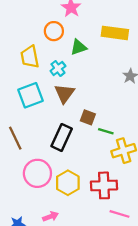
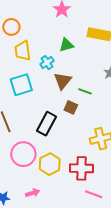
orange circle: (54, 31) -> (11, 27), moved
brown triangle: (64, 93) -> (63, 81), moved
green line: (106, 131) -> (85, 91), moved

